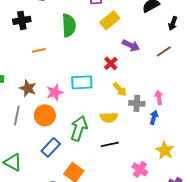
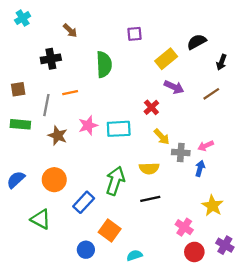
yellow rectangle: (110, 20) -> (166, 59), moved
pink star: (55, 92) -> (88, 125), moved
pink arrow: (159, 97) -> (206, 146), turned -104
gray line: (17, 115) -> (46, 105), moved
orange circle: (45, 115) -> (54, 180), moved

